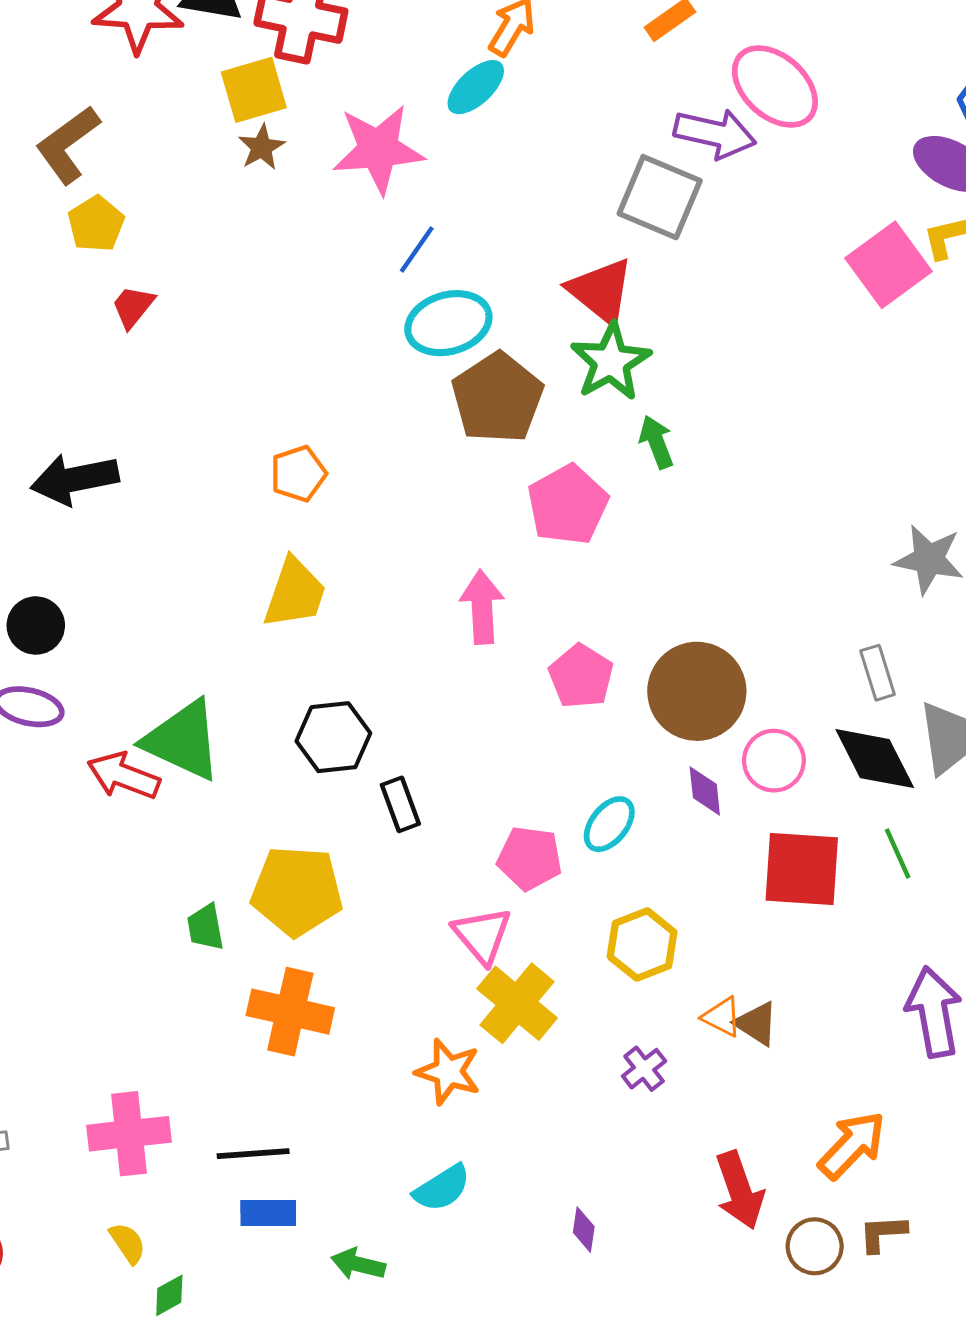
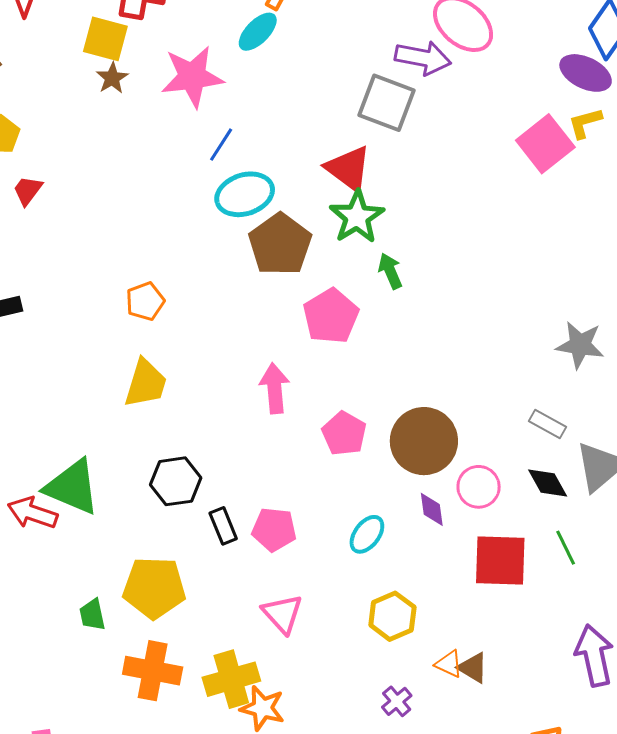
yellow square: (254, 90) -> (105, 39), turned 33
gray rectangle: (878, 673) -> (548, 424), turned -42
black diamond: (875, 759) -> (548, 483), size x0.7
pink pentagon: (530, 858) -> (274, 529), moved
yellow cross: (517, 1003) -> (231, 679), moved, turned 36

